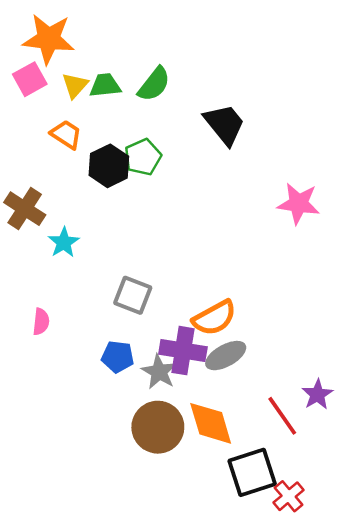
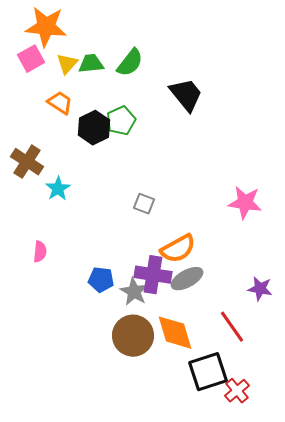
pink star: (299, 204) -> (245, 203), moved
gray square: (133, 295) -> (144, 204), moved, size x0.7
purple star: (317, 394) -> (260, 289), moved, turned -30

